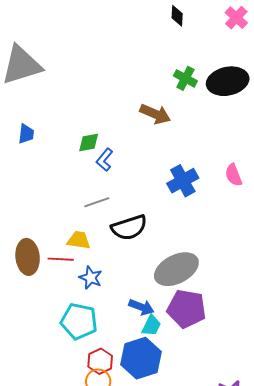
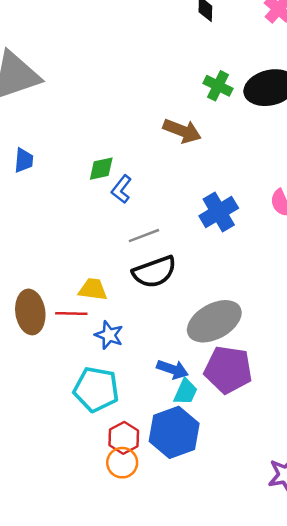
gray line: (97, 202) -> (144, 236), moved

